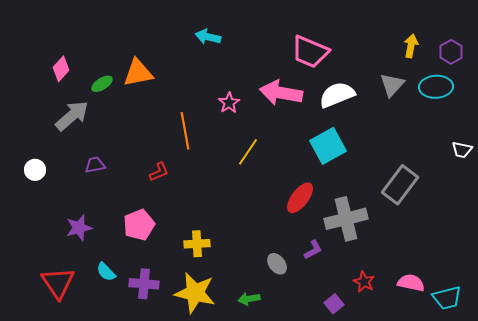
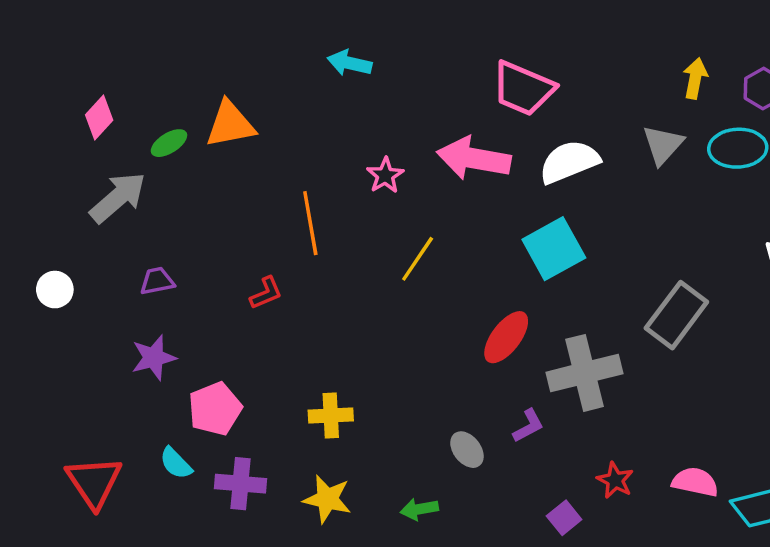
pink pentagon: (139, 225) -> (215, 409), moved
purple star: (79, 228) -> (154, 358), moved
yellow star: (195, 293) -> (327, 499), size x0.7

